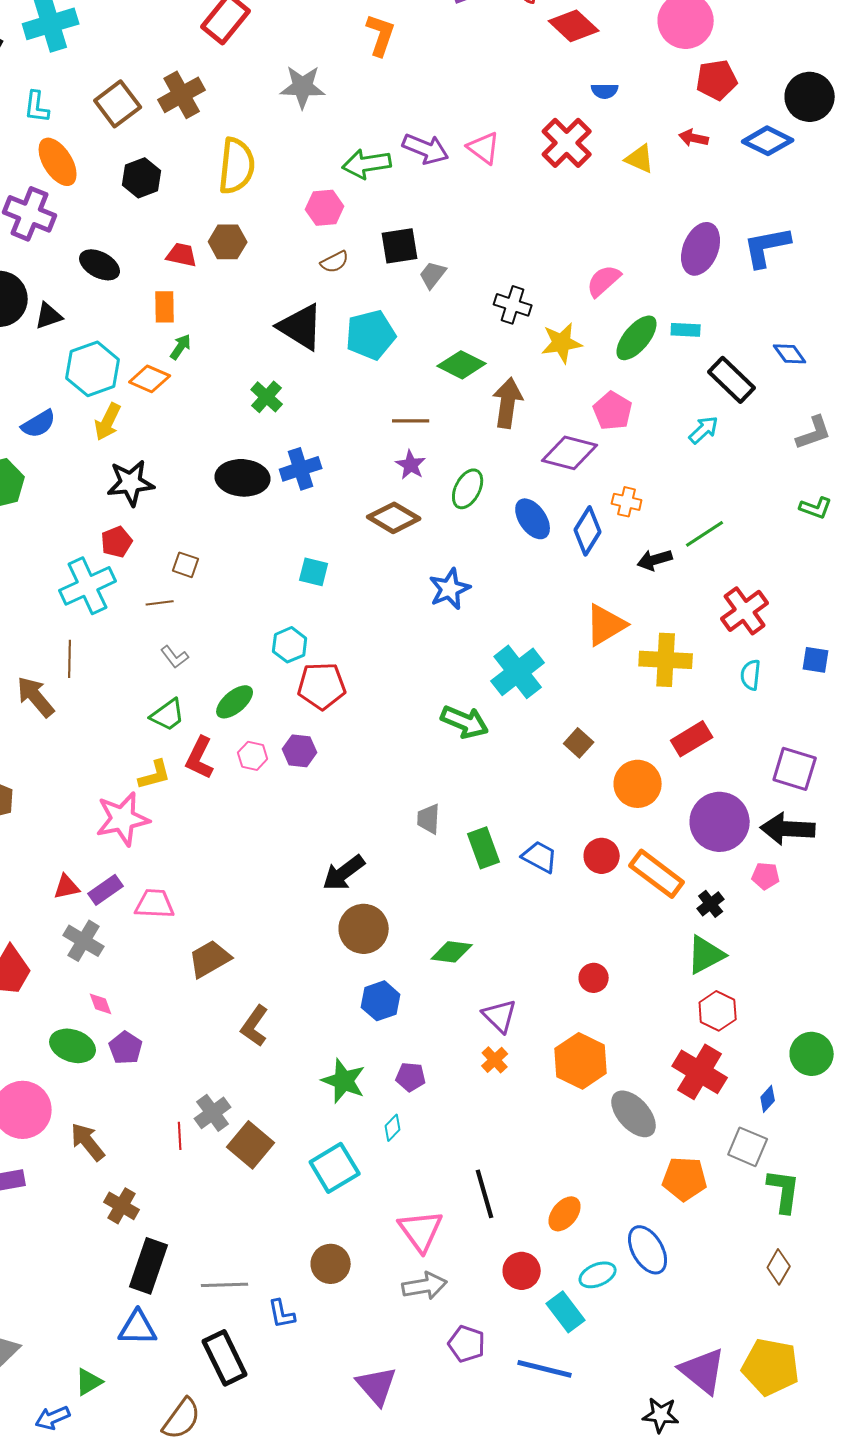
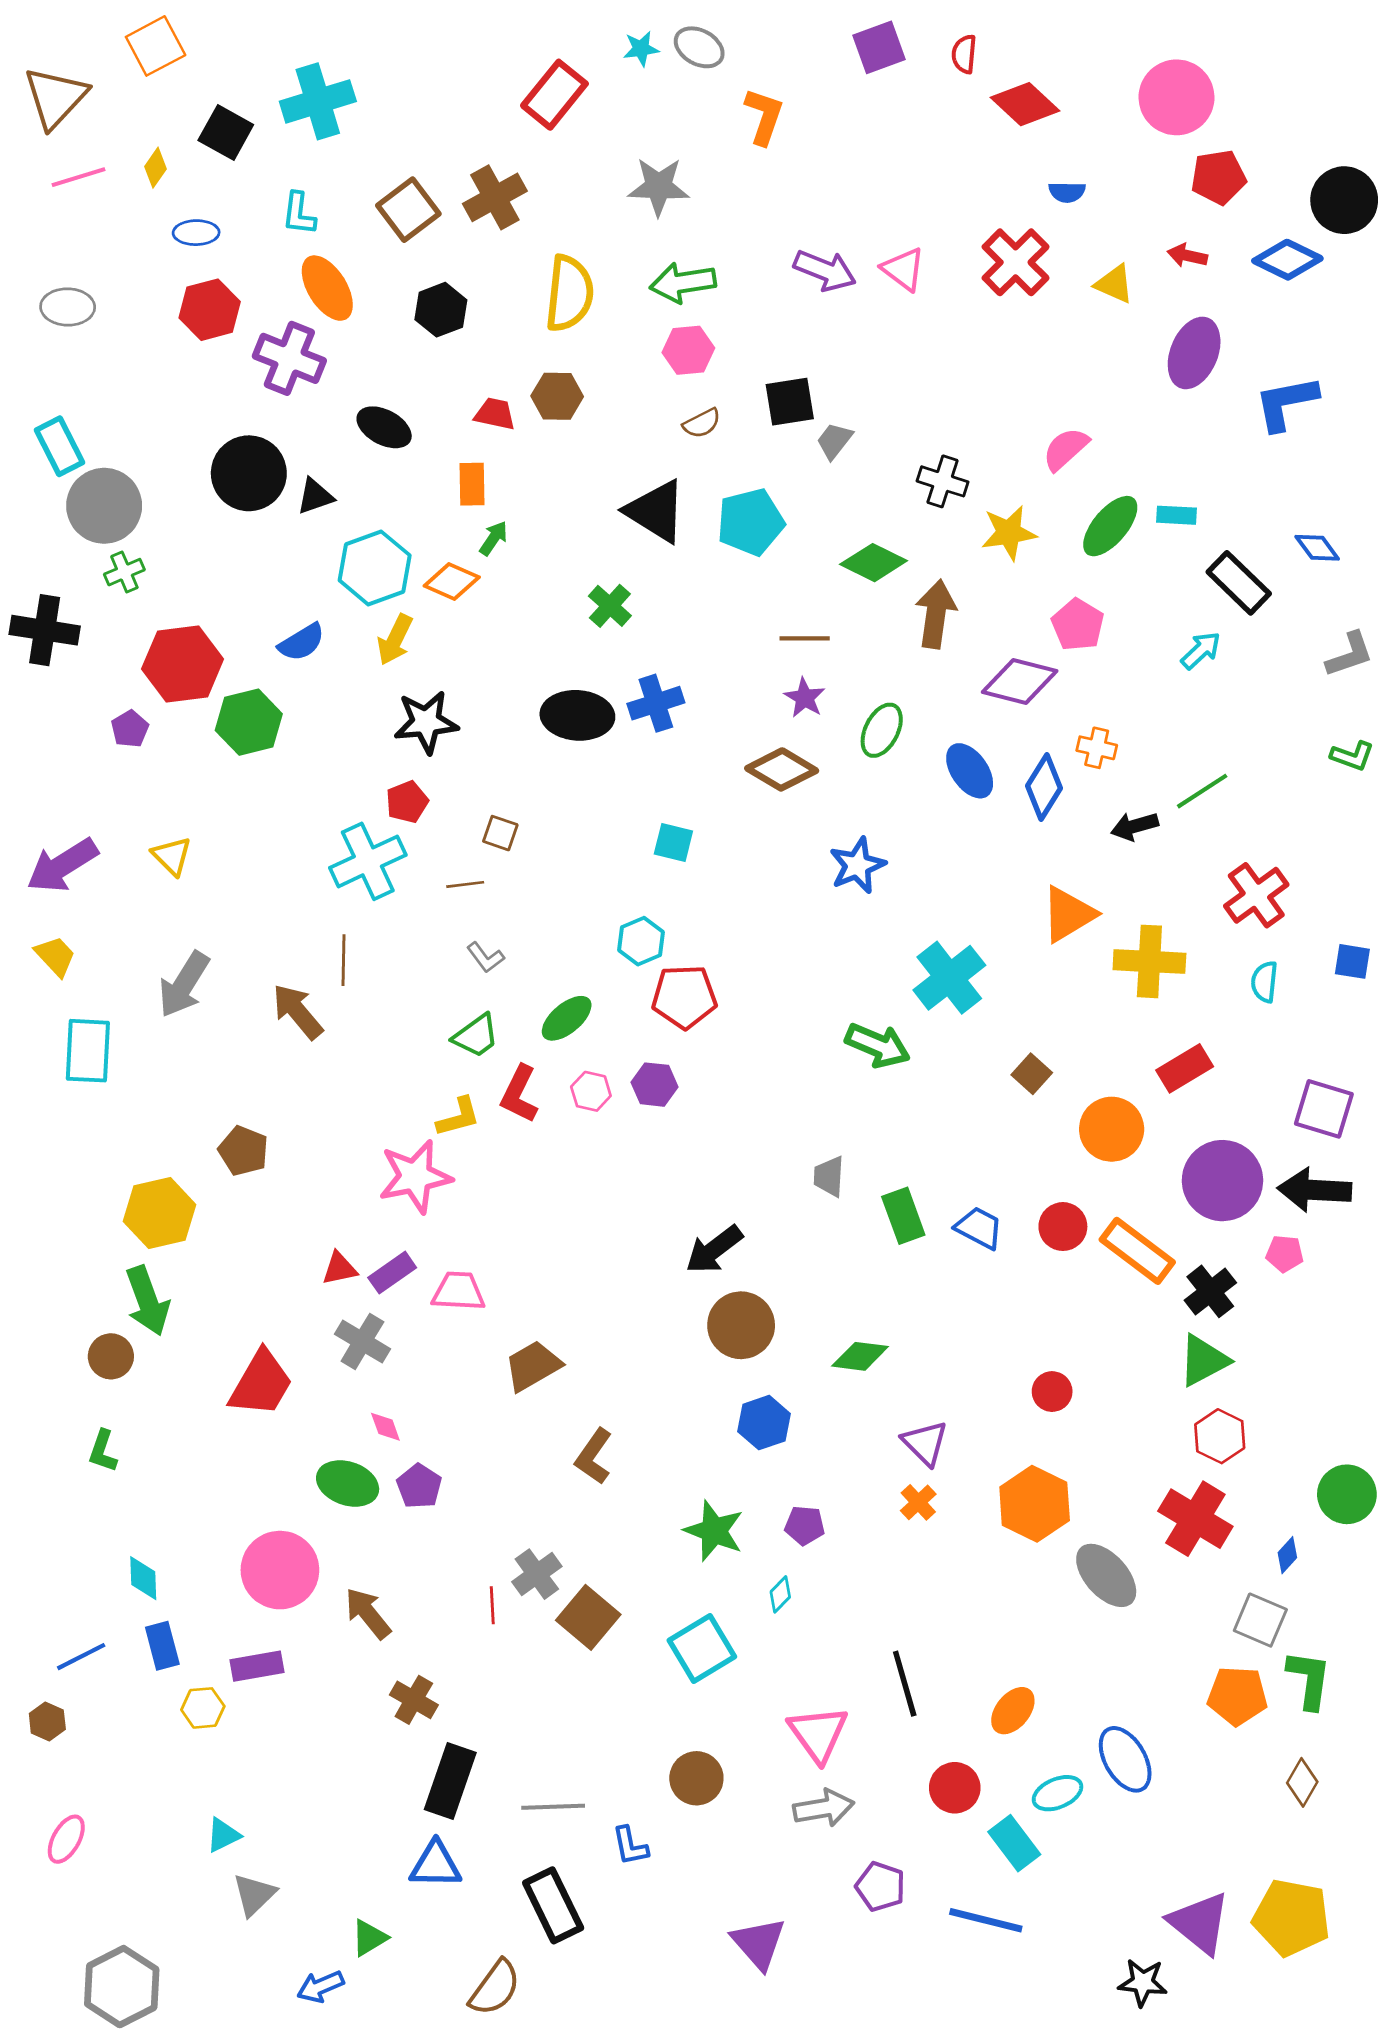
green arrow: (367, 164) -> (683, 283), moved
purple ellipse: (701, 249) -> (1194, 353), moved
black cross: (711, 904) -> (1210, 1291), size x1.4
orange pentagon: (685, 1179) -> (1237, 1696), moved

